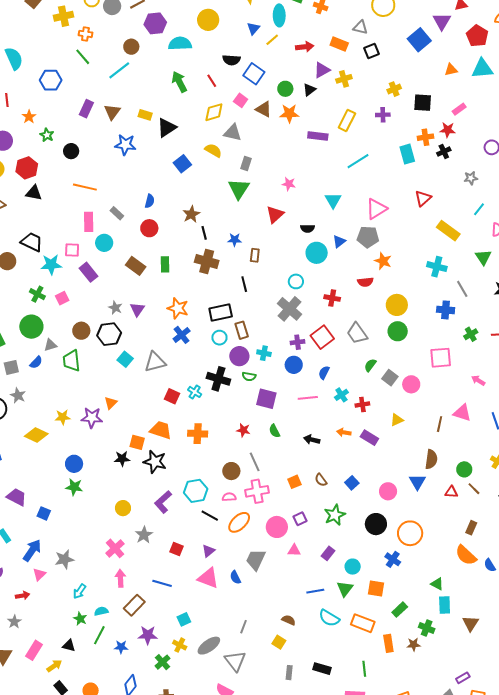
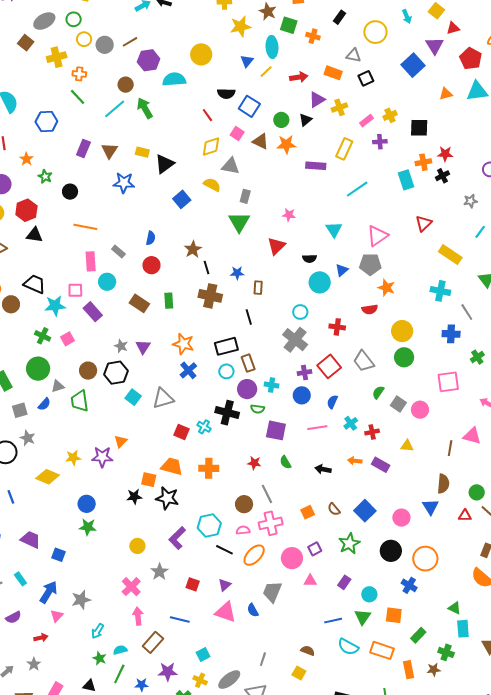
green arrow: (179, 82) -> (145, 108), moved
pink rectangle: (459, 109) -> (367, 121), moved
yellow triangle: (397, 420) -> (407, 446), turned 32
blue square: (352, 483) -> (365, 511), size x1.5

